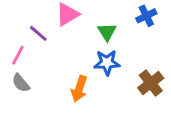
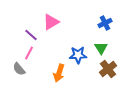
green triangle: (107, 32) -> (101, 48), moved
pink line: (18, 55) -> (29, 53), moved

